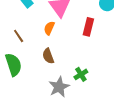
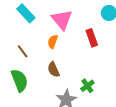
red rectangle: (88, 27) -> (92, 38), turned -30

